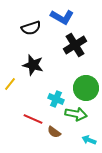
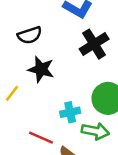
black semicircle: (31, 28) -> (30, 35), moved
cyan cross: (56, 99) -> (70, 112), turned -35

